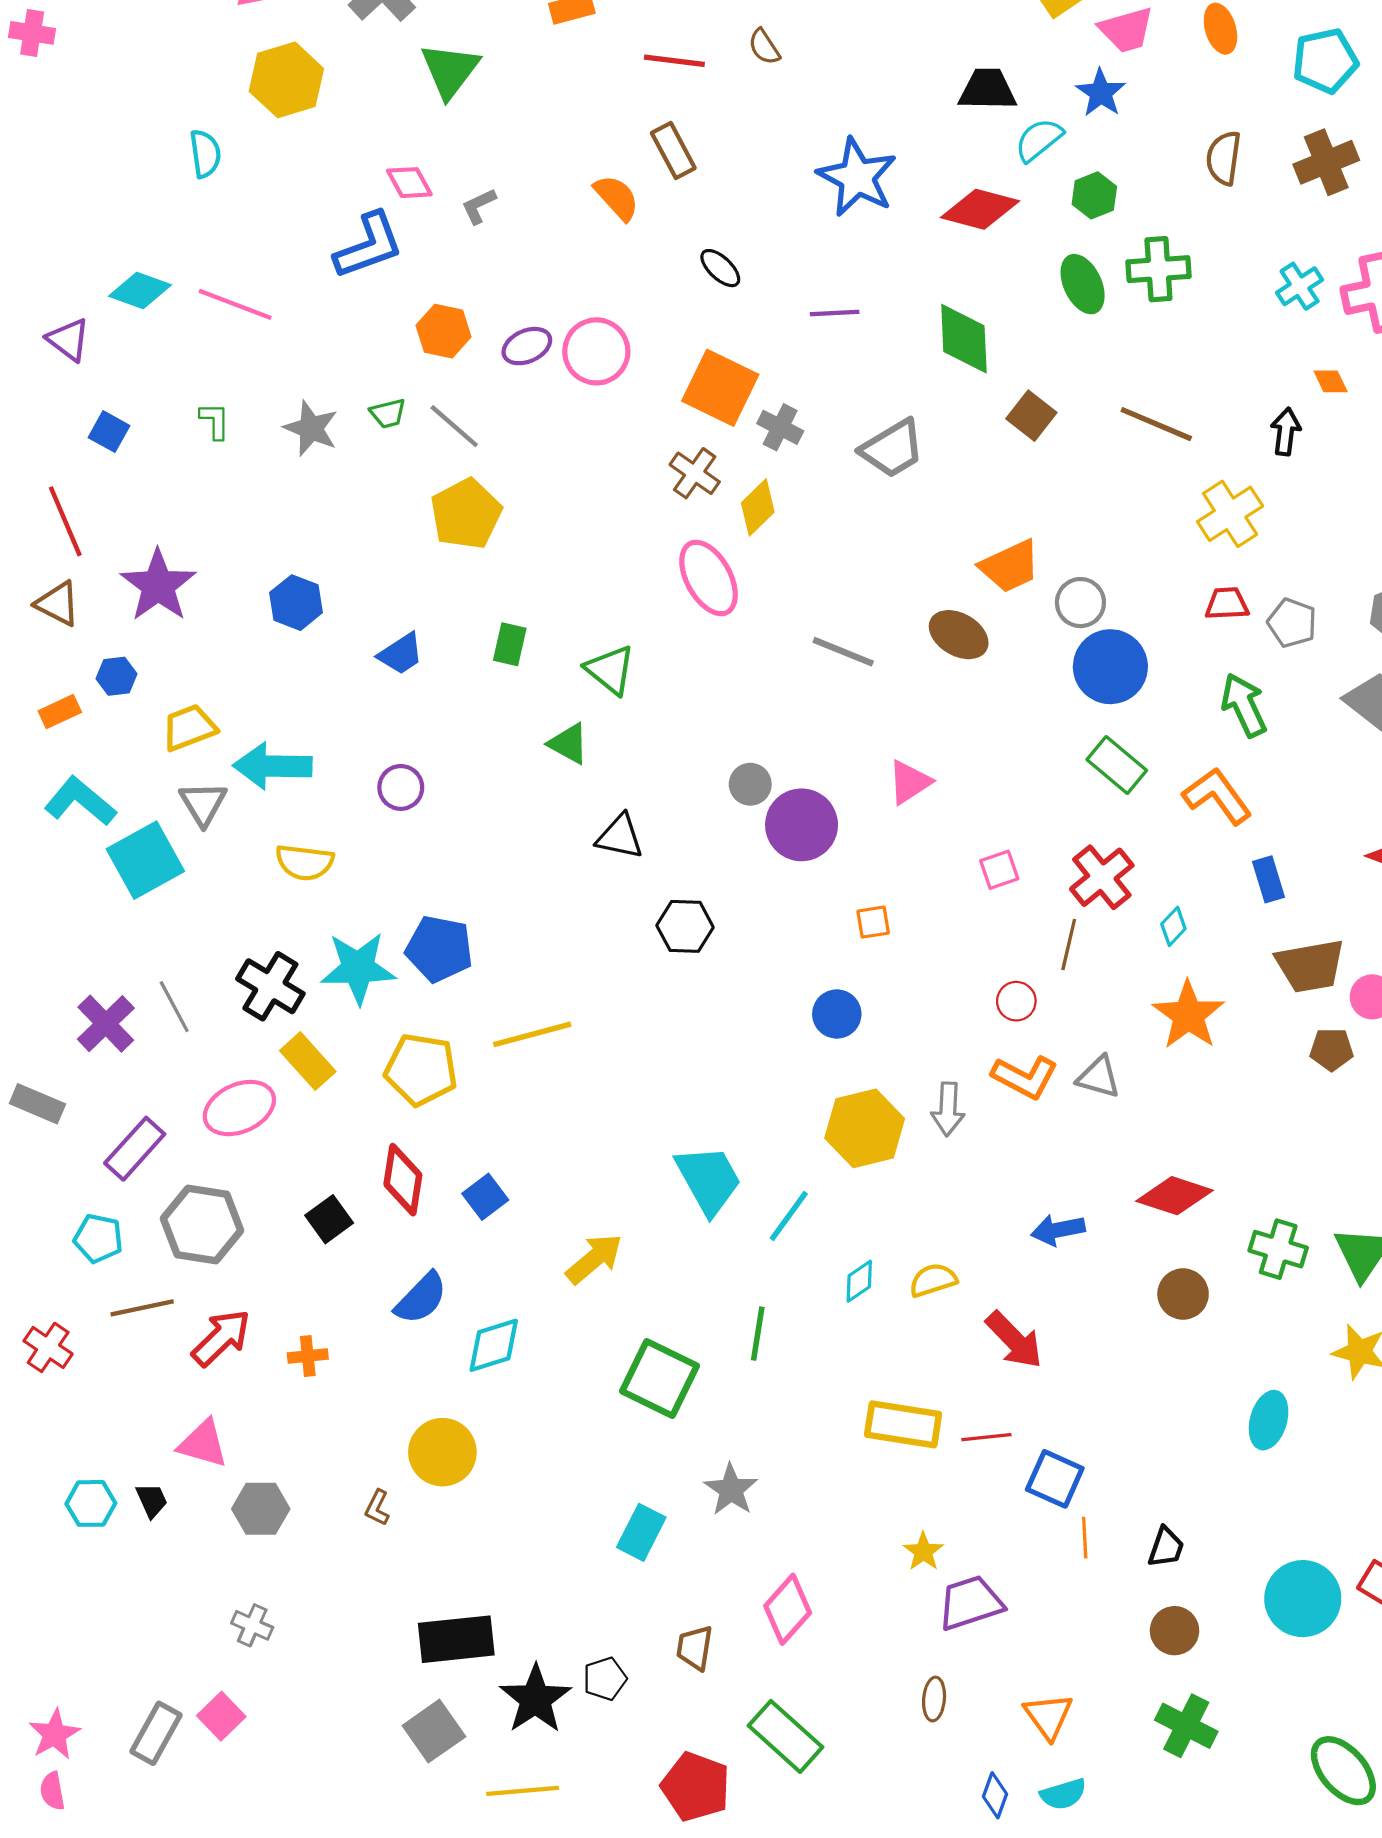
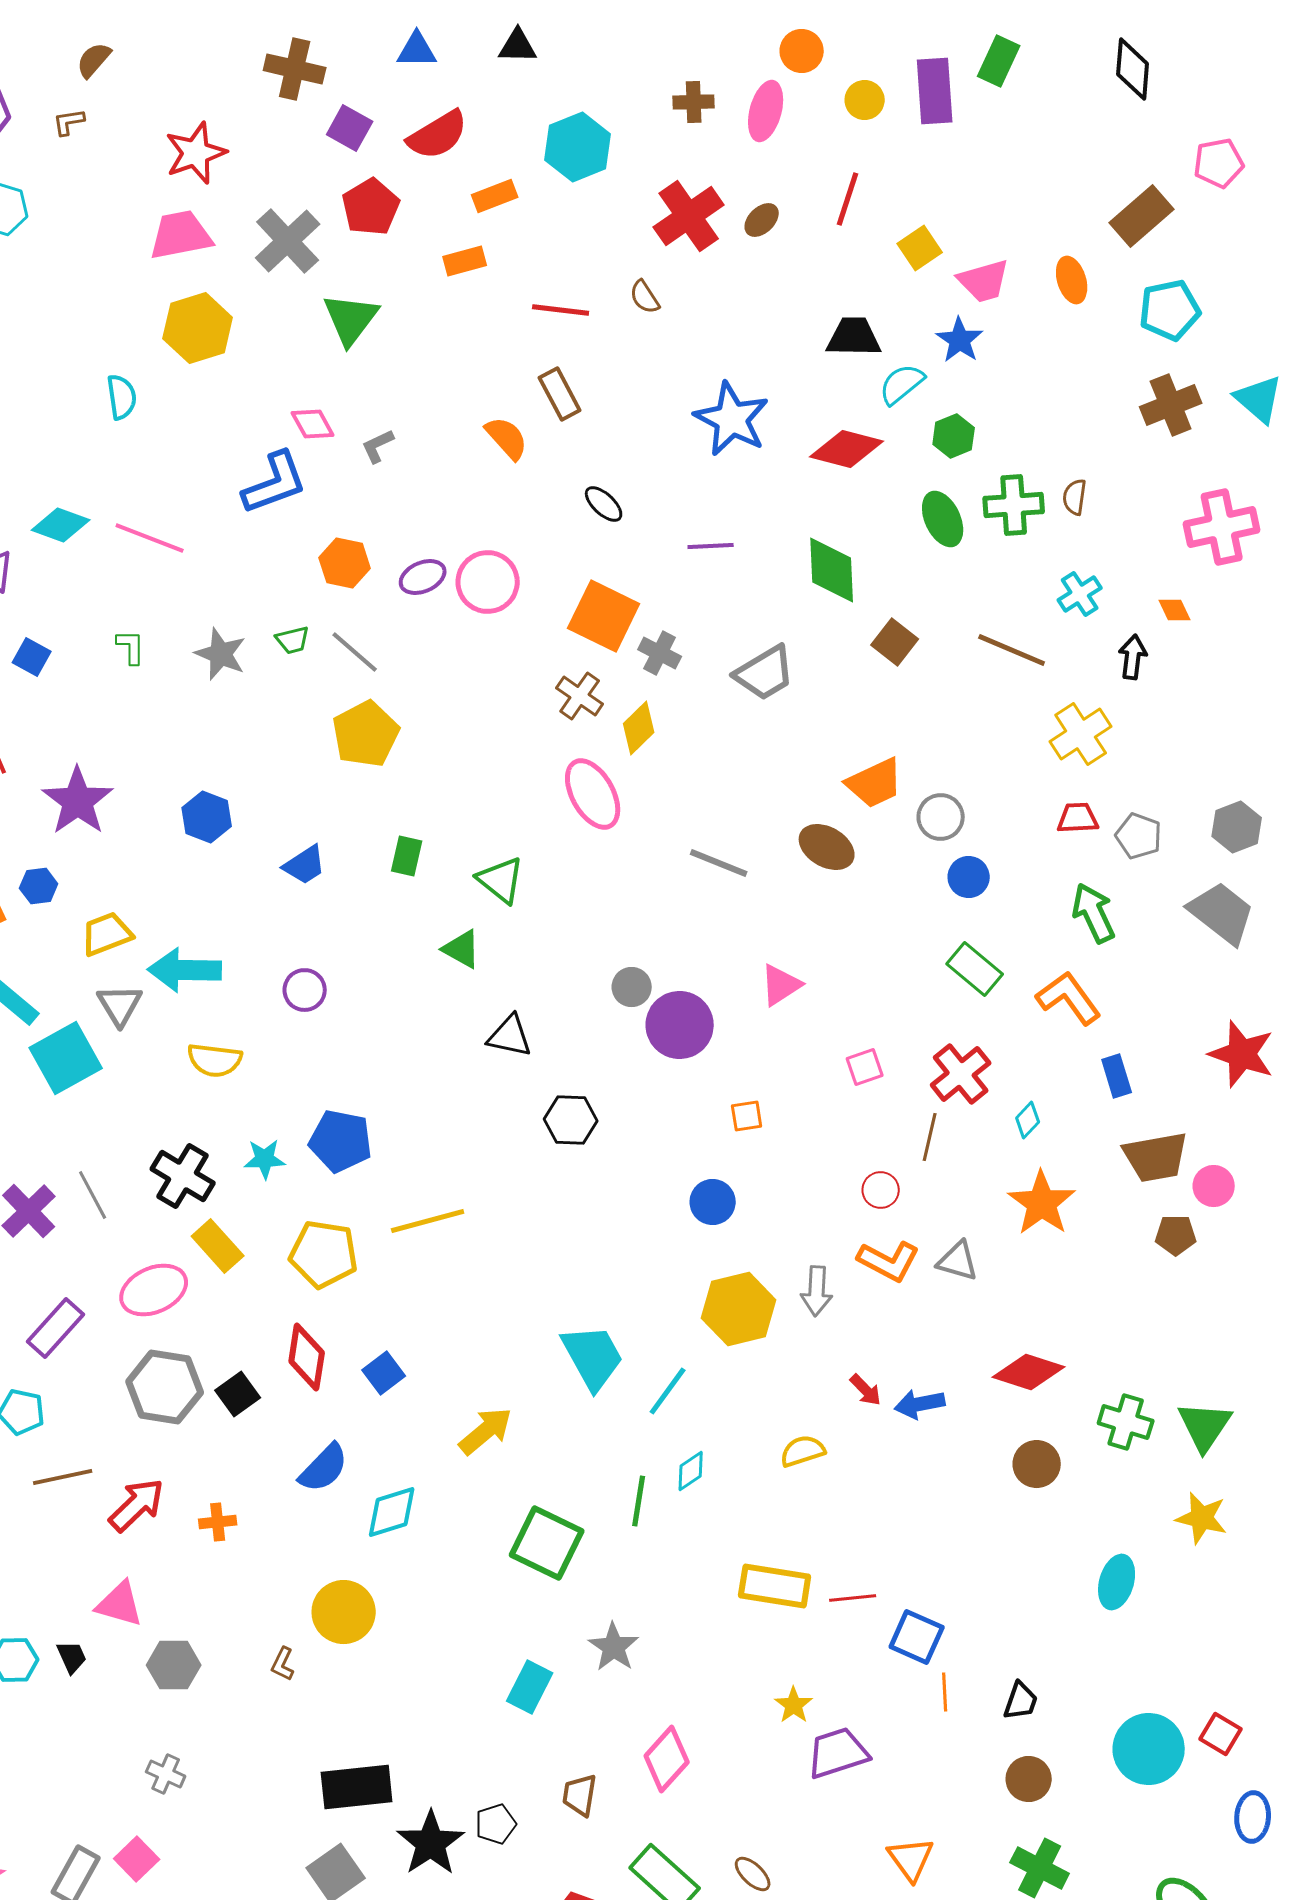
brown semicircle: (1224, 158) -> (1075, 497), moved, size x0.7
cyan cross: (1300, 286) -> (1080, 594), moved
blue circle: (1110, 667) -> (969, 877), size x0.6
cyan star: (358, 968) -> (265, 1159), size x0.6
gray hexagon: (202, 1225) -> (165, 1387), moved
cyan diamond: (859, 1281) -> (691, 1471), moved
red arrow: (1014, 1340) -> (866, 1390), moved, size x0.6
brown ellipse: (934, 1699) -> (753, 1874), moved, turned -51

